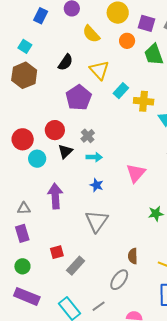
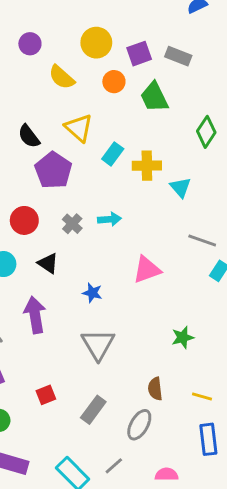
purple square: (146, 23) -> (139, 54), turned -30
black semicircle: (65, 62) -> (29, 136), moved, turned 114
black triangle: (65, 151) -> (48, 263), moved, turned -35
cyan arrow: (94, 157) -> (109, 219), moved
pink triangle: (136, 173) -> (147, 270), turned 35
green star: (156, 214) -> (183, 337), moved
gray rectangle: (76, 266) -> (93, 410), moved

